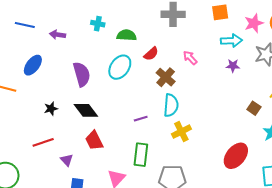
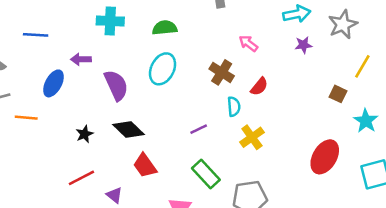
cyan cross: (98, 24) -> (110, 21), moved, size x1.5
purple arrow: (58, 35) -> (81, 59), moved
red semicircle: (151, 54) -> (259, 87), moved
cyan semicircle: (171, 105) -> (234, 107), size x0.7
green rectangle: (141, 155) -> (206, 174), turned -40

